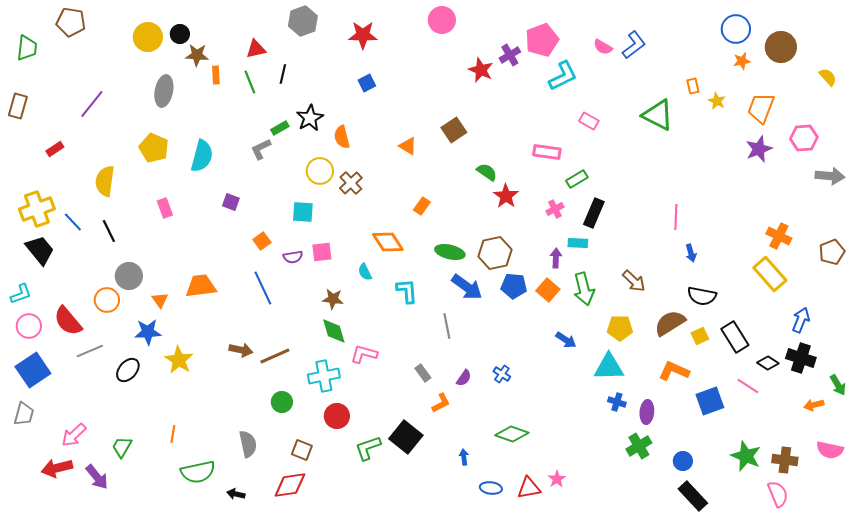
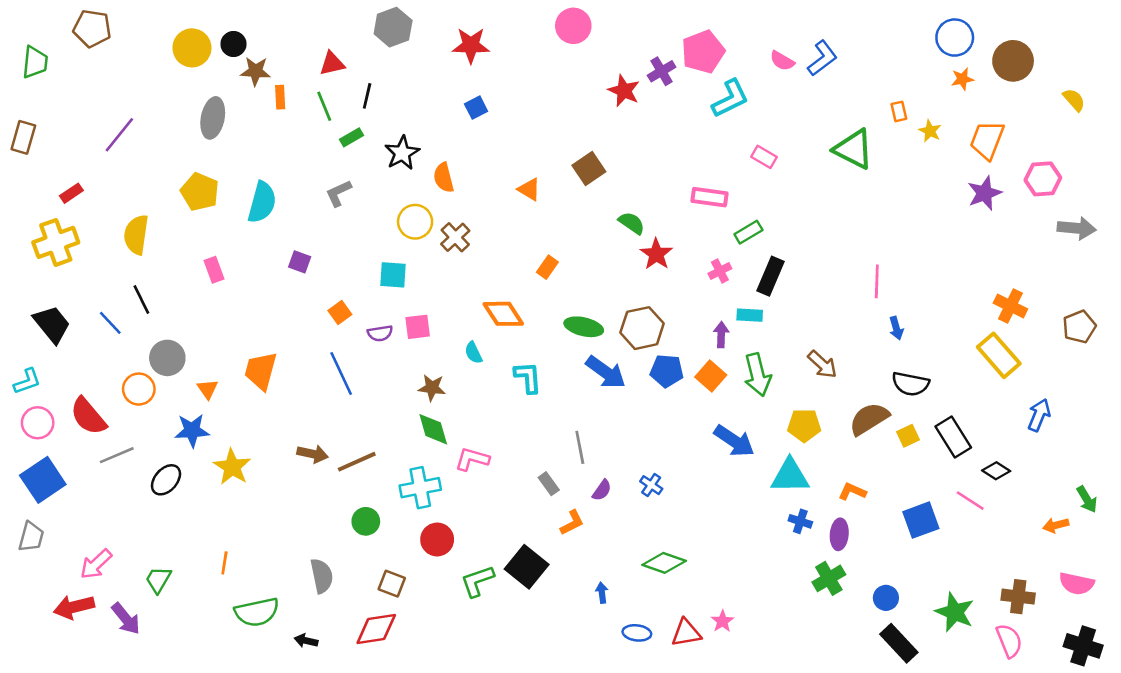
green rectangle: (280, 128) -> (352, 137), moved
yellow cross: (37, 209) -> (56, 242), moved
blue line: (73, 222) -> (110, 323), moved
orange trapezoid: (201, 286) -> (261, 371), turned -68
gray line: (447, 326) -> (580, 447), moved
blue arrow: (566, 340) -> (734, 441), size x1.5
black cross: (801, 358) -> (1083, 646), moved
orange L-shape: (674, 371) -> (852, 492), moved, size x0.7
green star: (746, 456) -> (955, 612), moved

